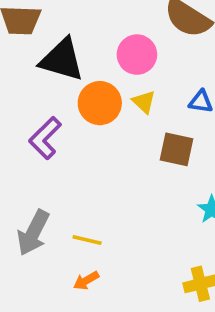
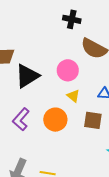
black triangle: (62, 60) -> (27, 76), turned -44
orange circle: (100, 103) -> (55, 120), moved

